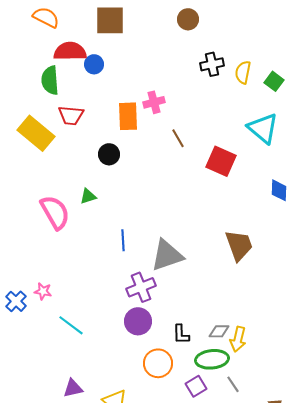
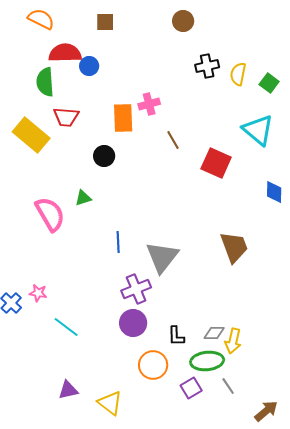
brown square: (110, 20) -> (105, 22), size x0.6
gray triangle: (167, 255) -> (162, 257), turned -33

